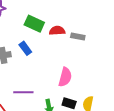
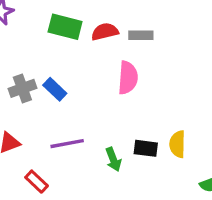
blue rectangle: (25, 48) -> (55, 89), moved
pink semicircle: (65, 77) -> (128, 78), moved

